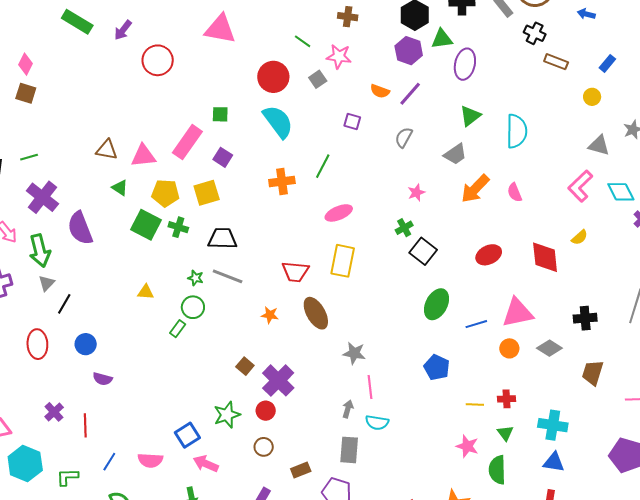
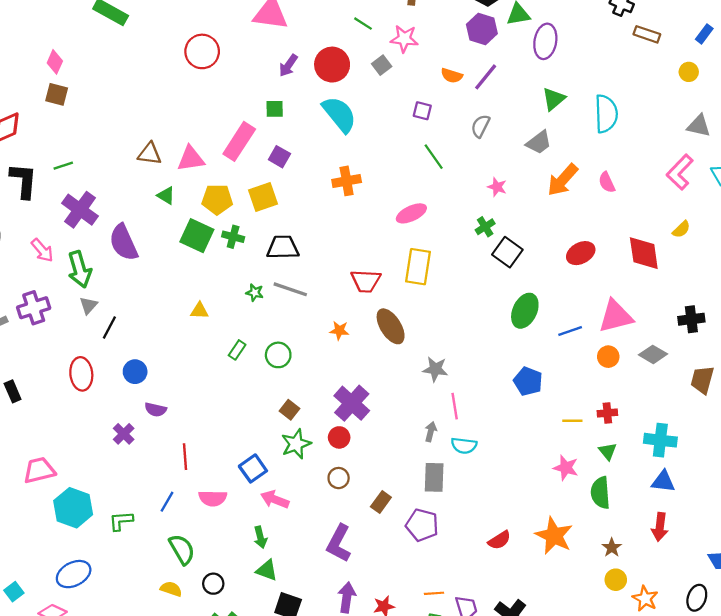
purple arrow: (123, 30) -> (288, 66), moved
green line: (323, 166) -> (434, 157), moved, turned -60
pink star: (416, 193) -> (497, 187), turned -30
green circle: (193, 307) -> (278, 355), moved
brown square: (245, 366) -> (290, 410), moved
purple cross: (54, 412) -> (124, 434), moved
red line: (85, 425) -> (185, 457), moved
brown rectangle: (301, 470) -> (381, 502), turned -30

